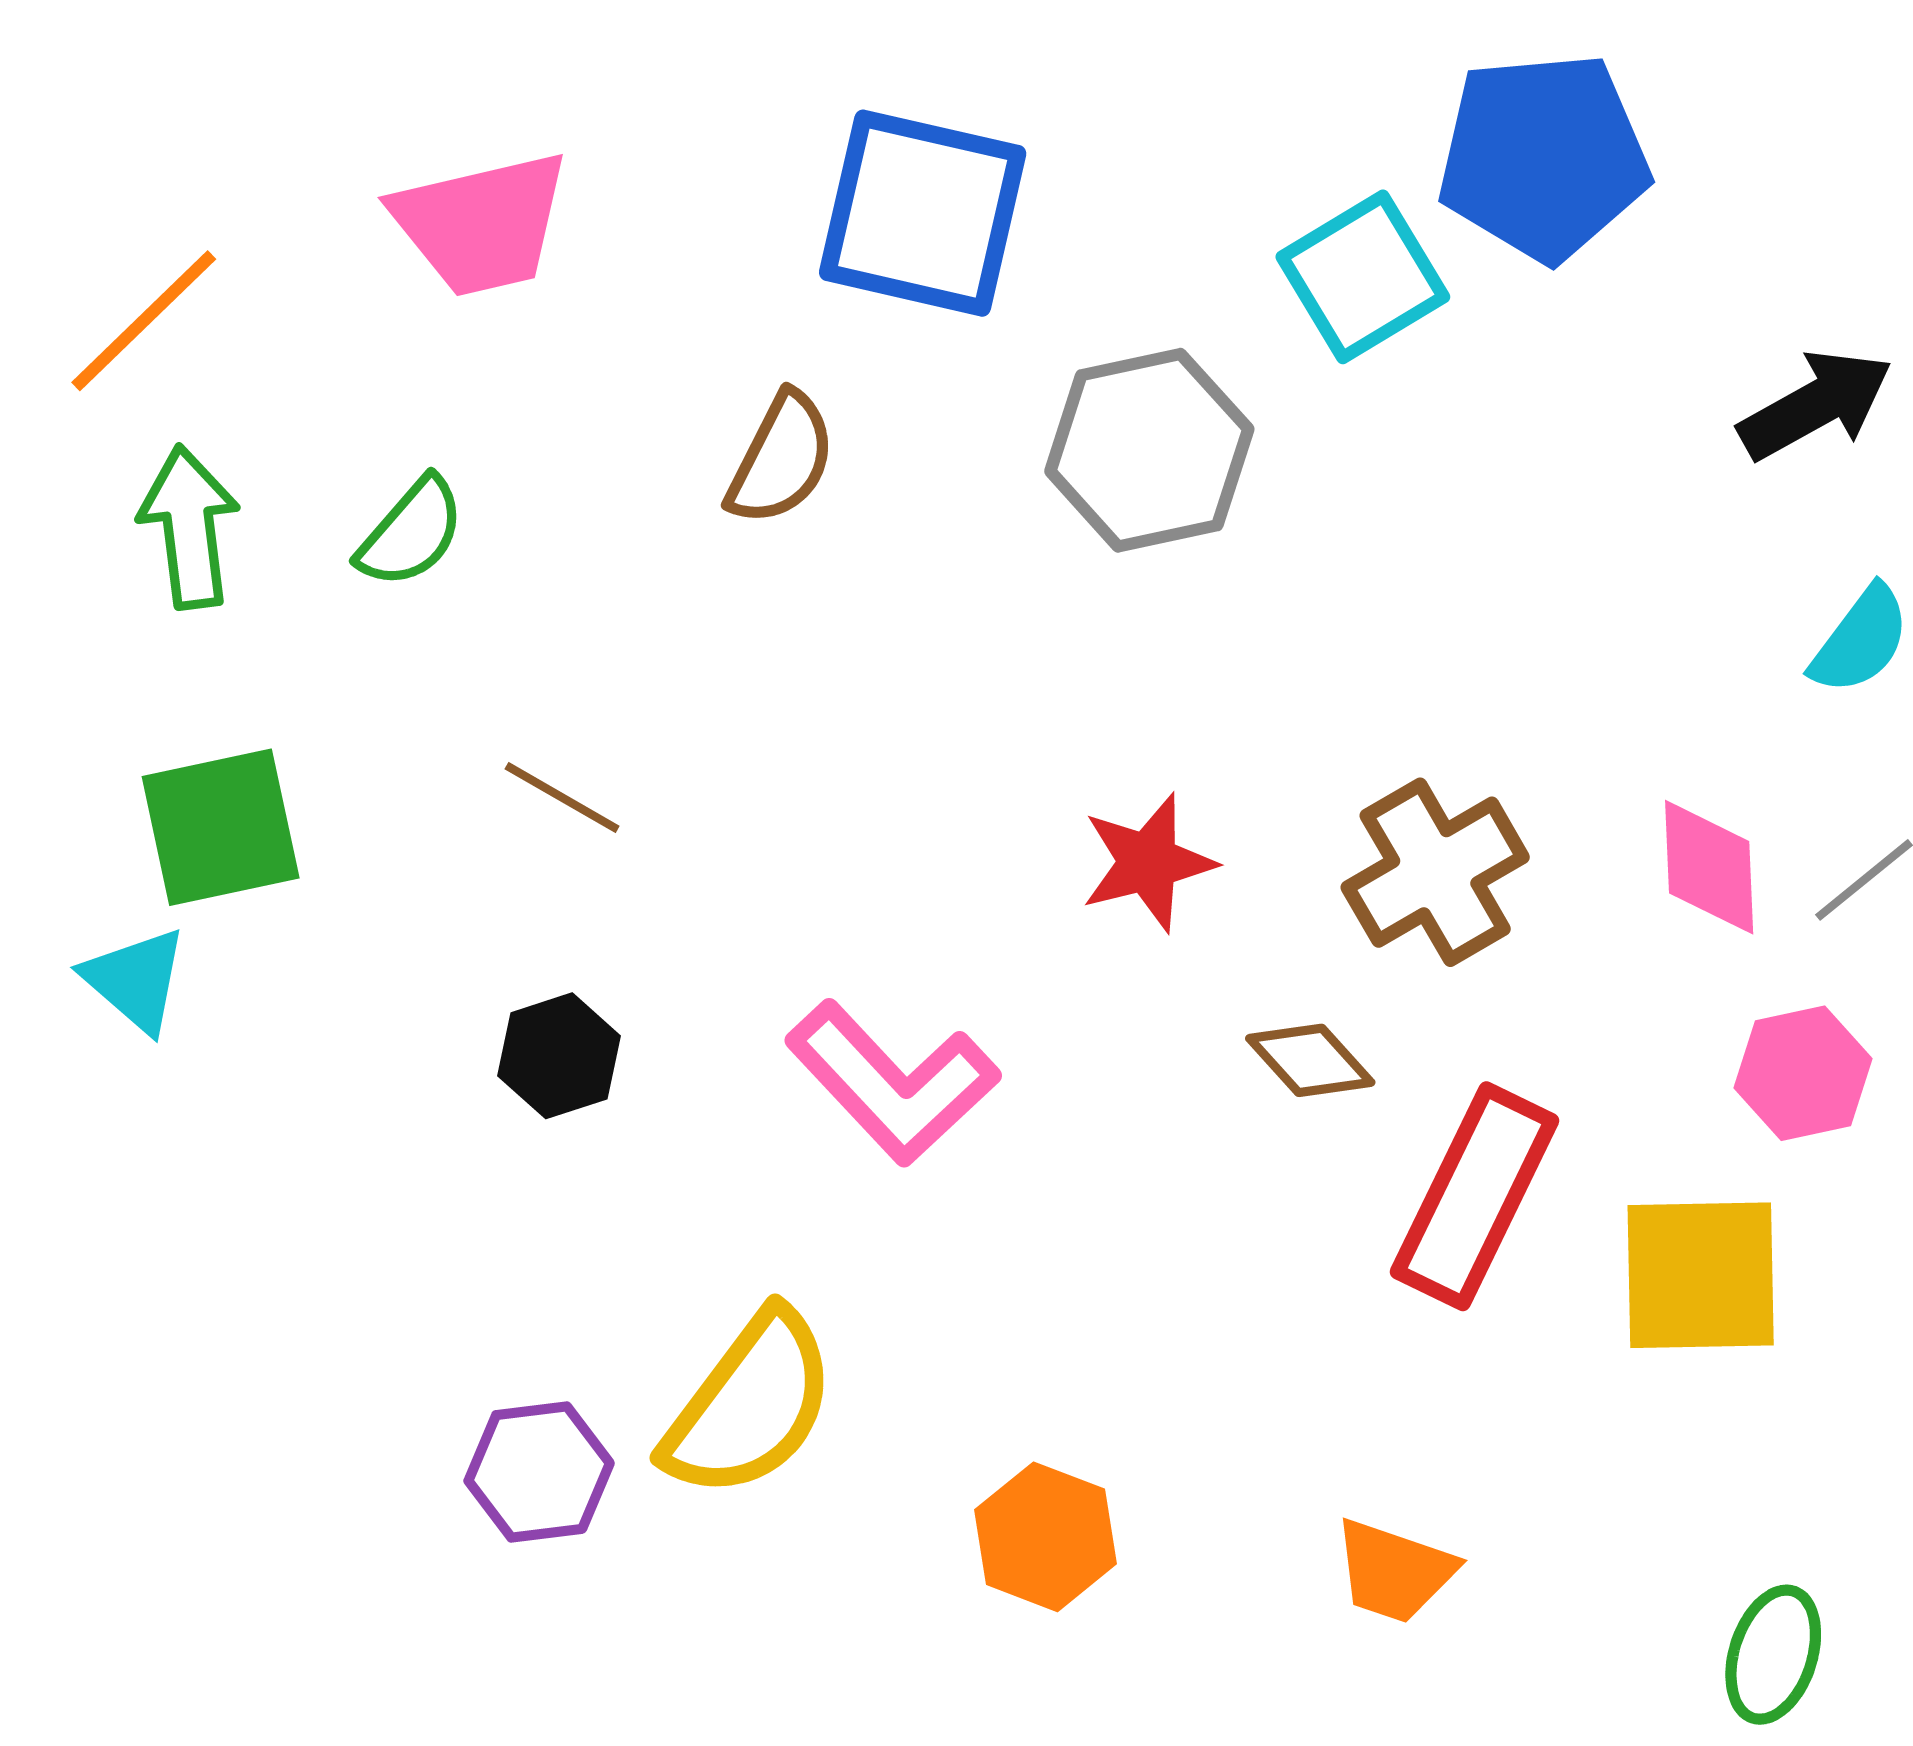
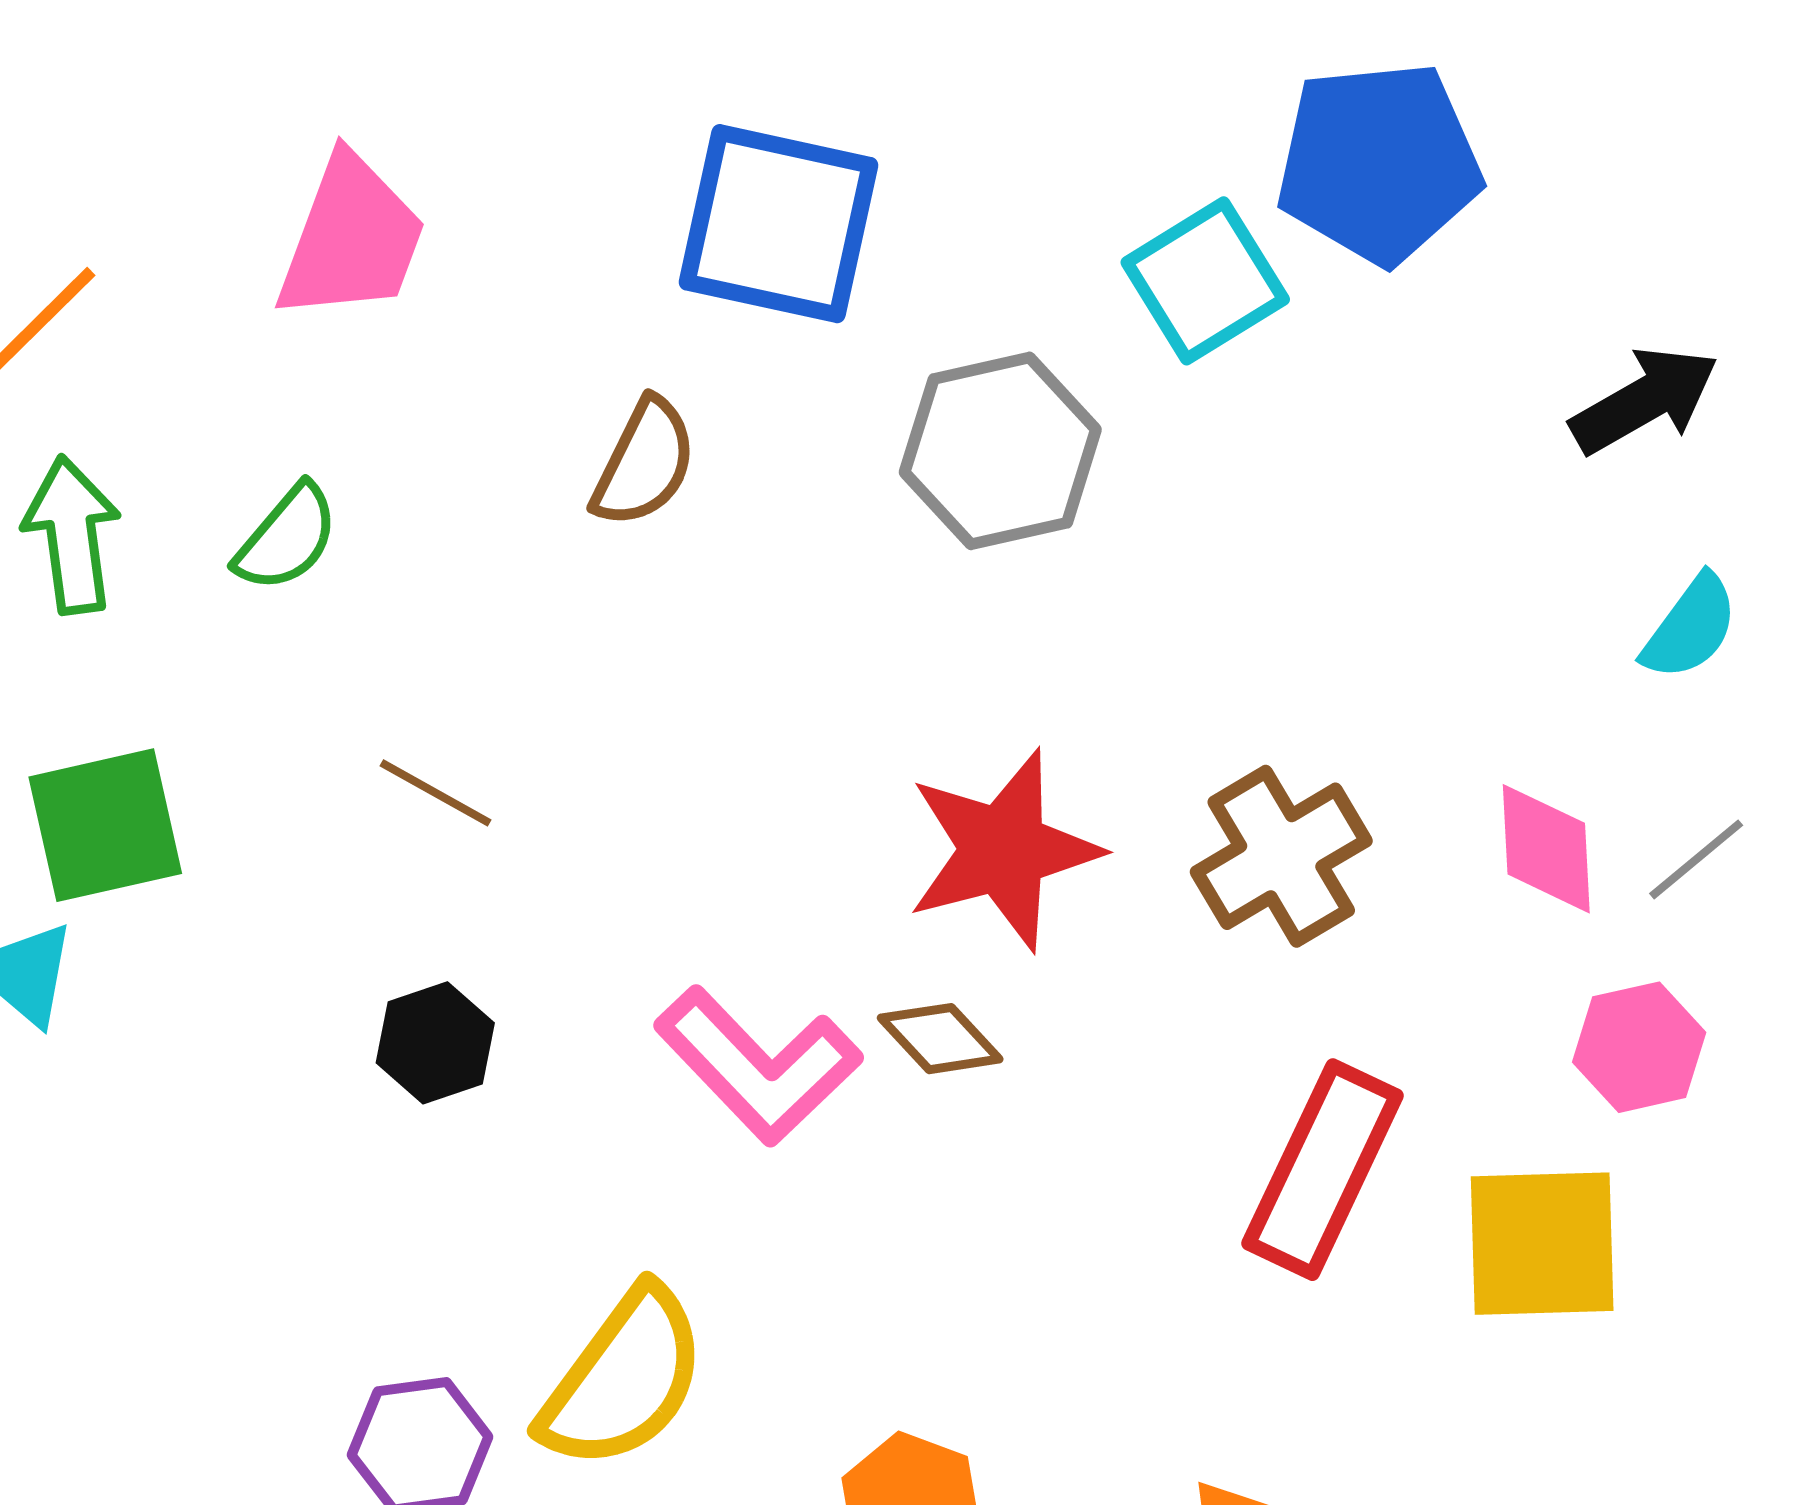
pink trapezoid: (481, 224) -> (351, 238), turned -56
red star: (1148, 863) -> (1003, 850), size x1.5
brown diamond: (1310, 1060) -> (940, 1039), moved

